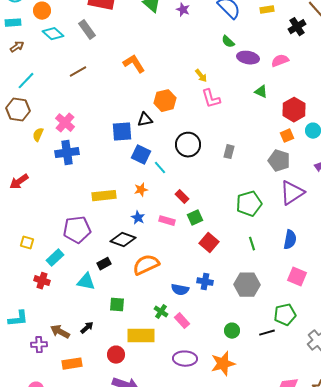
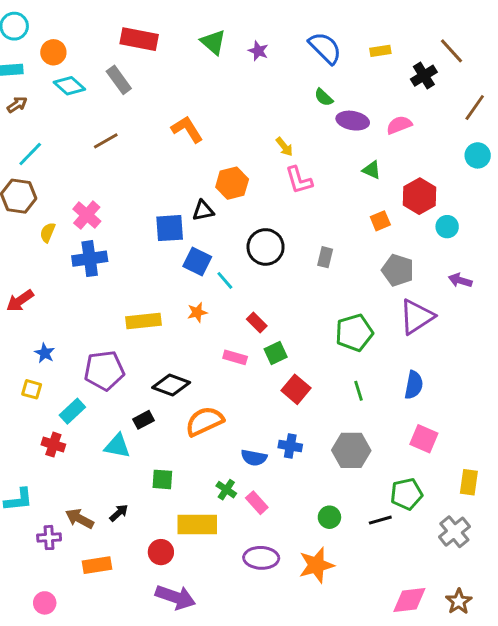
orange square: (287, 136) -> (380, 221), moved
blue star: (138, 218) -> (45, 353), moved

